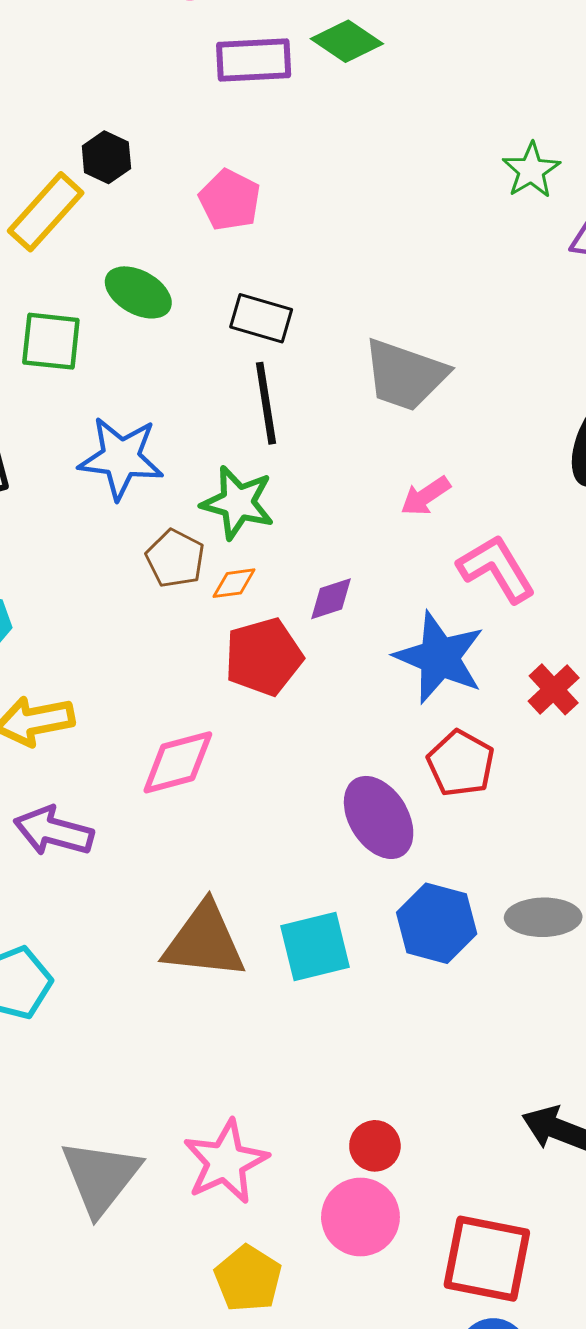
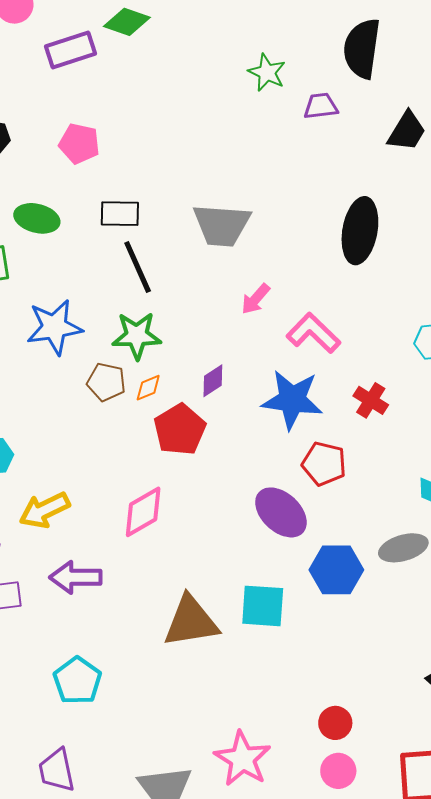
cyan square: (315, 947) -> (263, 606), turned 33
pink circle: (360, 1217) -> (338, 771), size x0.7

